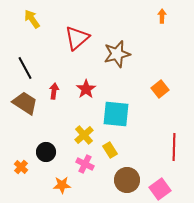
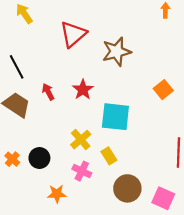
red arrow: (54, 91) -> (48, 92), turned -35
orange cross: (21, 167) -> (12, 159), moved
pink square: (160, 189) -> (163, 198), turned -30

